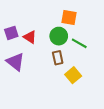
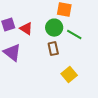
yellow square: (73, 75) -> (69, 75), moved

